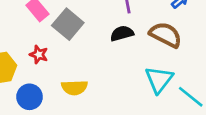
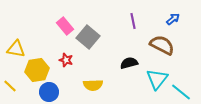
black semicircle: (122, 33) -> (129, 63), moved
blue circle: (30, 97) -> (49, 92), moved

